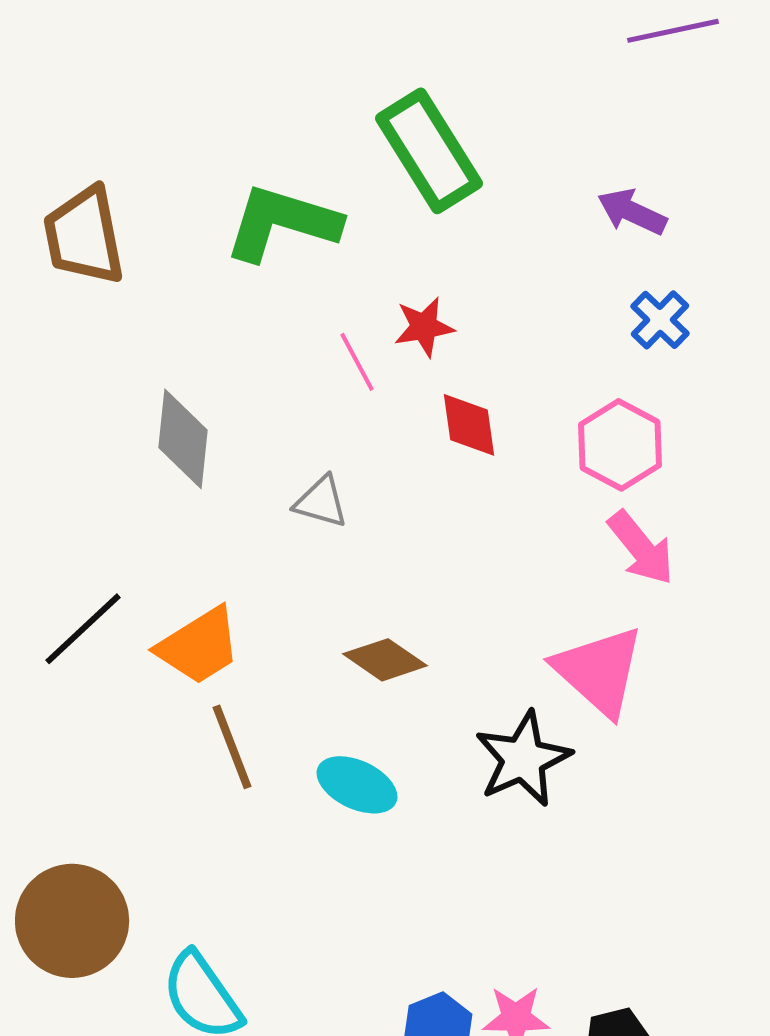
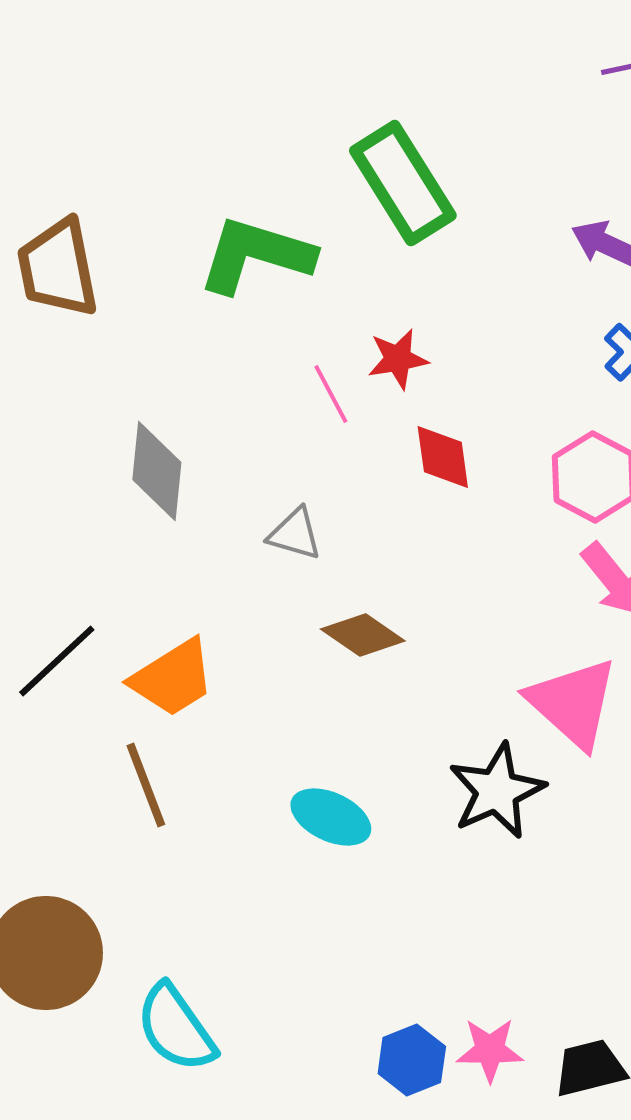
brown diamond: (385, 660) -> (363, 635), moved
brown line: (232, 747) -> (146, 785), moved

